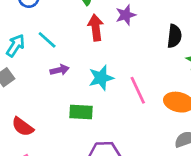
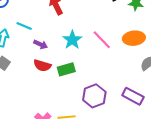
purple arrow: (60, 70) -> (41, 44), turned 56
red semicircle: (23, 127) -> (42, 65), moved

